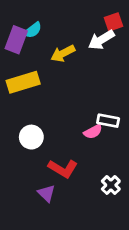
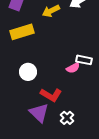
white cross: (111, 185) -> (67, 118), moved
purple triangle: (46, 193) -> (39, 113), size x1.5

